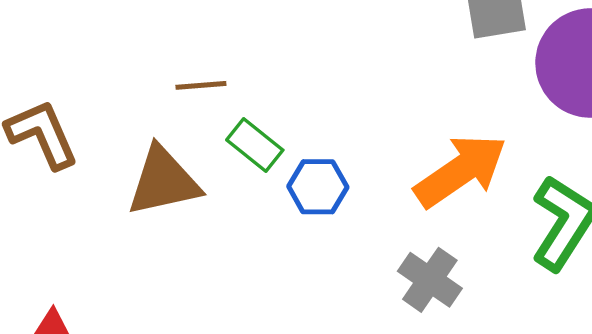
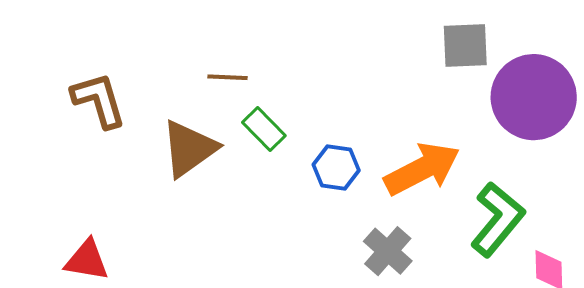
brown triangle: (163, 181) -> (189, 149), turned -30
blue hexagon: (318, 187) -> (336, 167), moved

